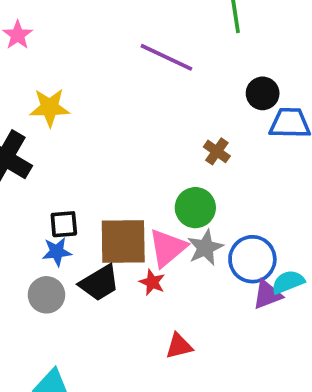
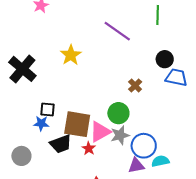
yellow star: (50, 107) -> (71, 55), moved, turned 30
gray circle: (46, 295) -> (21, 156), moved
purple triangle: (267, 295) -> (136, 166), moved

